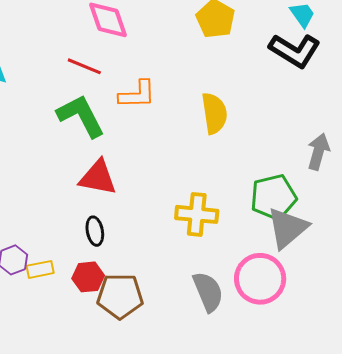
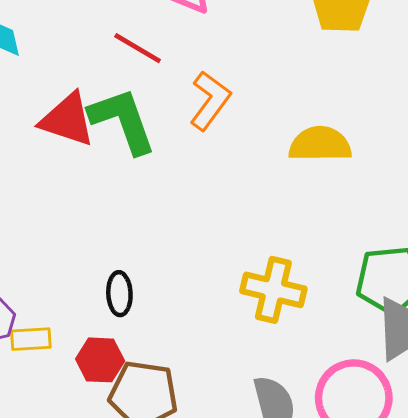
orange L-shape: (137, 95) -> (210, 101), turned -60
yellow semicircle: (214, 113) -> (320, 144), turned -90
red triangle: (98, 178) -> (67, 120), moved

